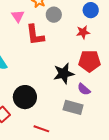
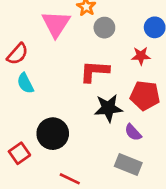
pink triangle: (18, 16) -> (56, 24), size x1.6
red L-shape: (35, 35) -> (94, 71), moved, turned 95
gray rectangle: (73, 107) -> (128, 164), moved

